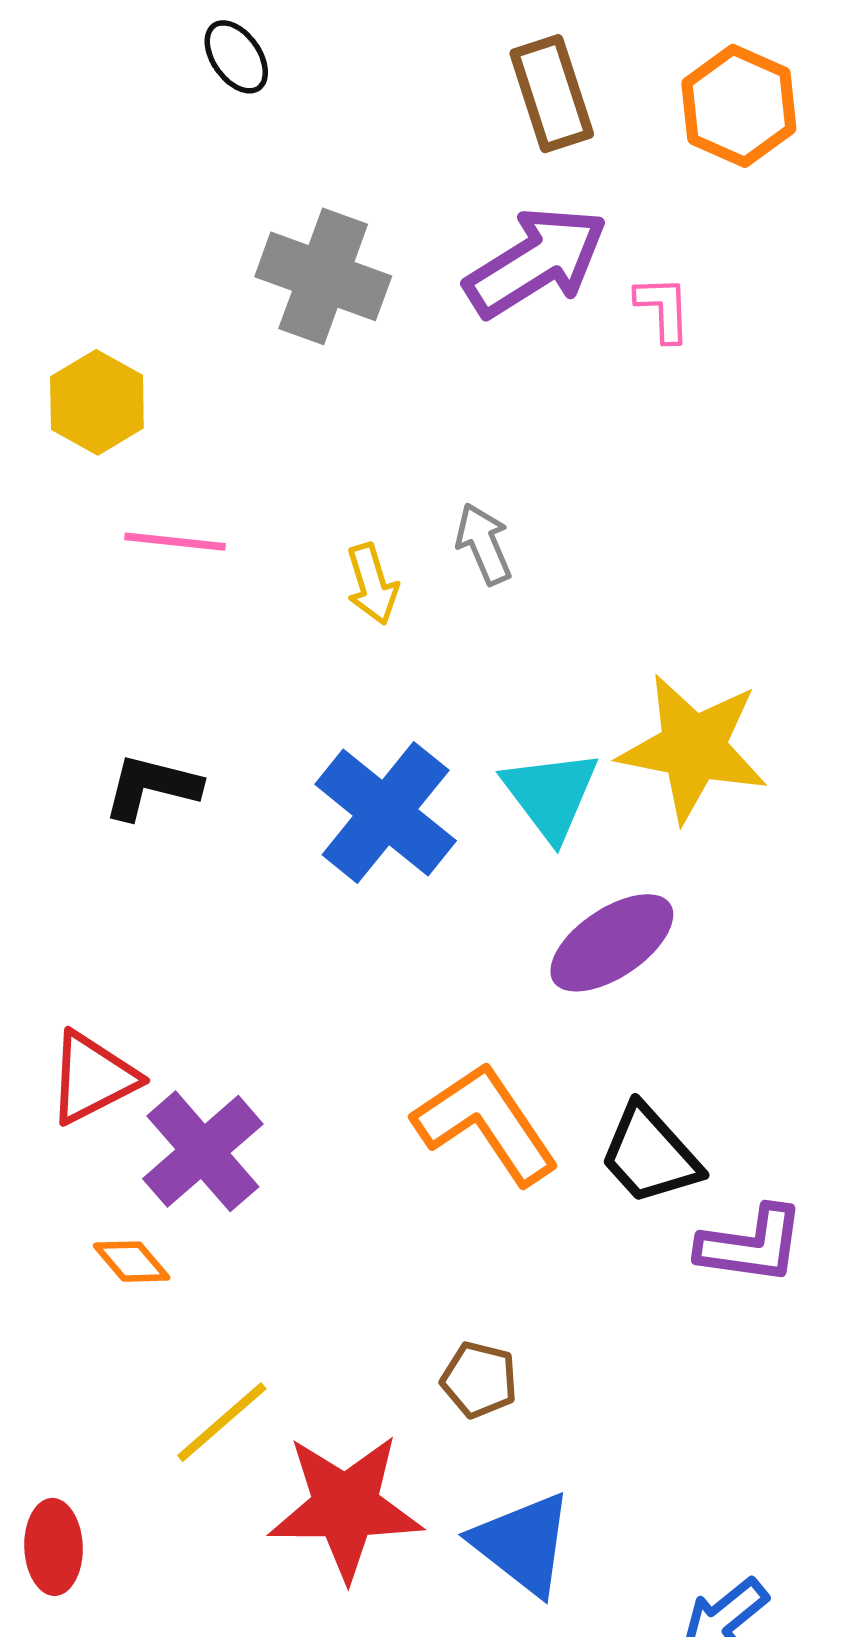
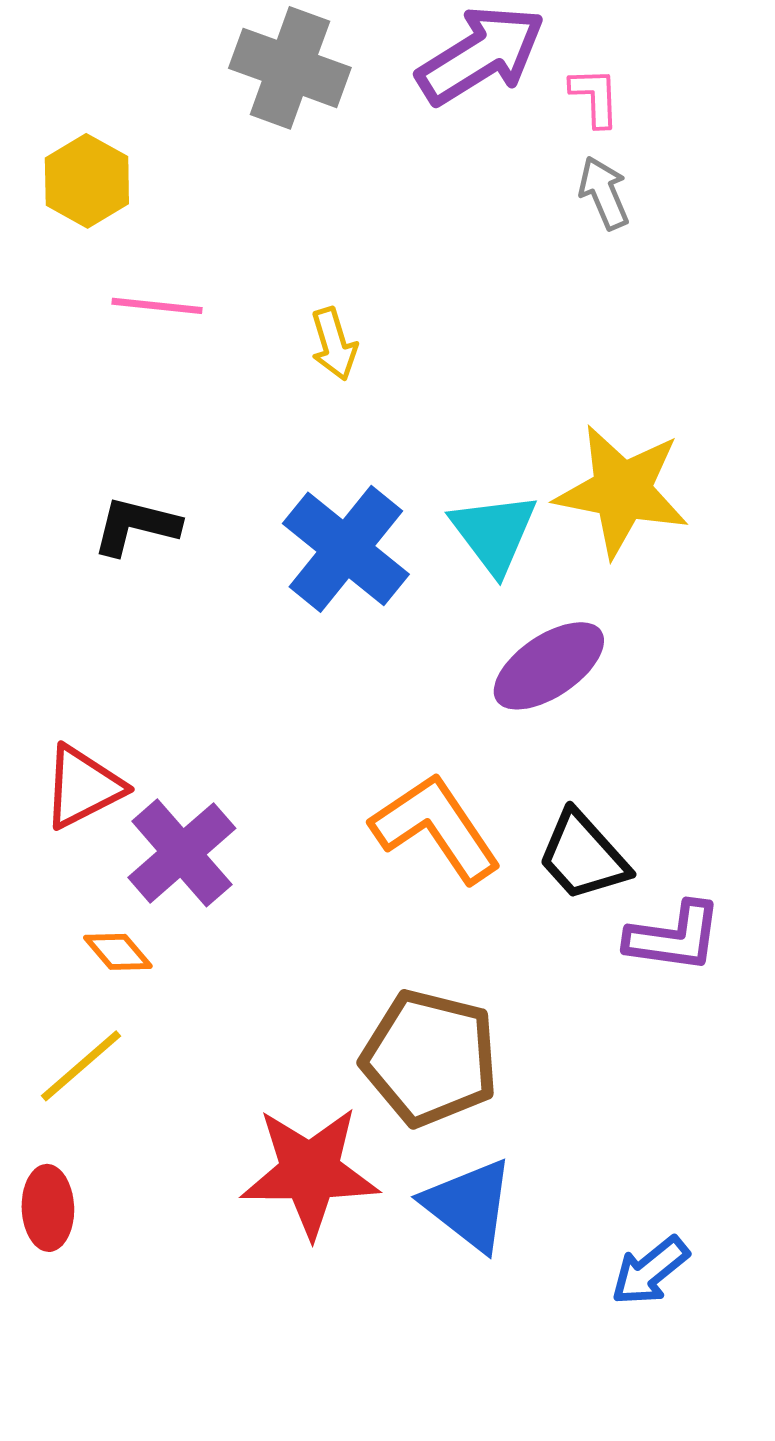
gray arrow: (484, 544) -> (604, 193), moved
brown pentagon: (479, 1380) -> (430, 1058), size x2.0
yellow line: (222, 1422) -> (81, 1066), moved

